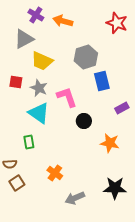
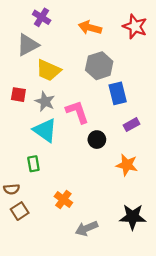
orange arrow: (63, 21) -> (90, 28), moved
purple rectangle: (122, 108) -> (131, 125), moved

